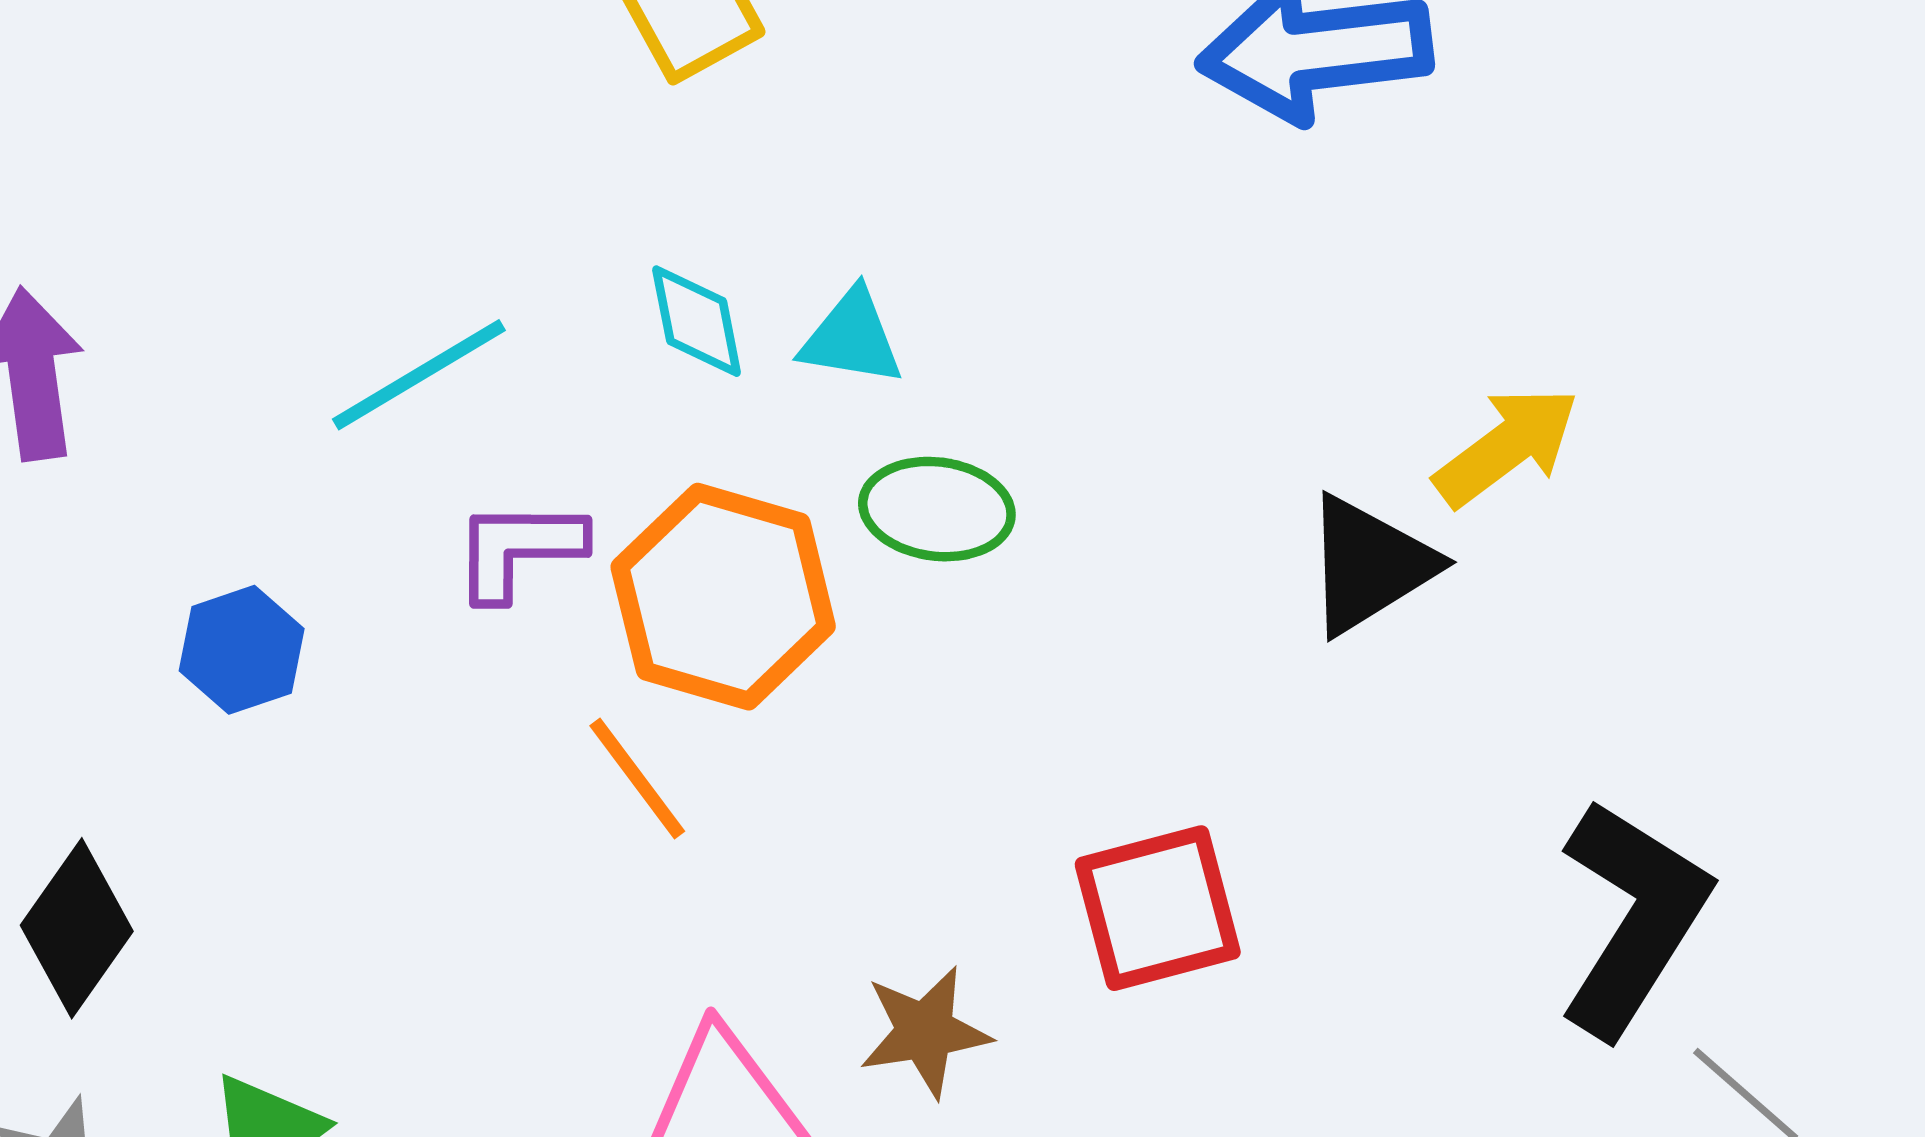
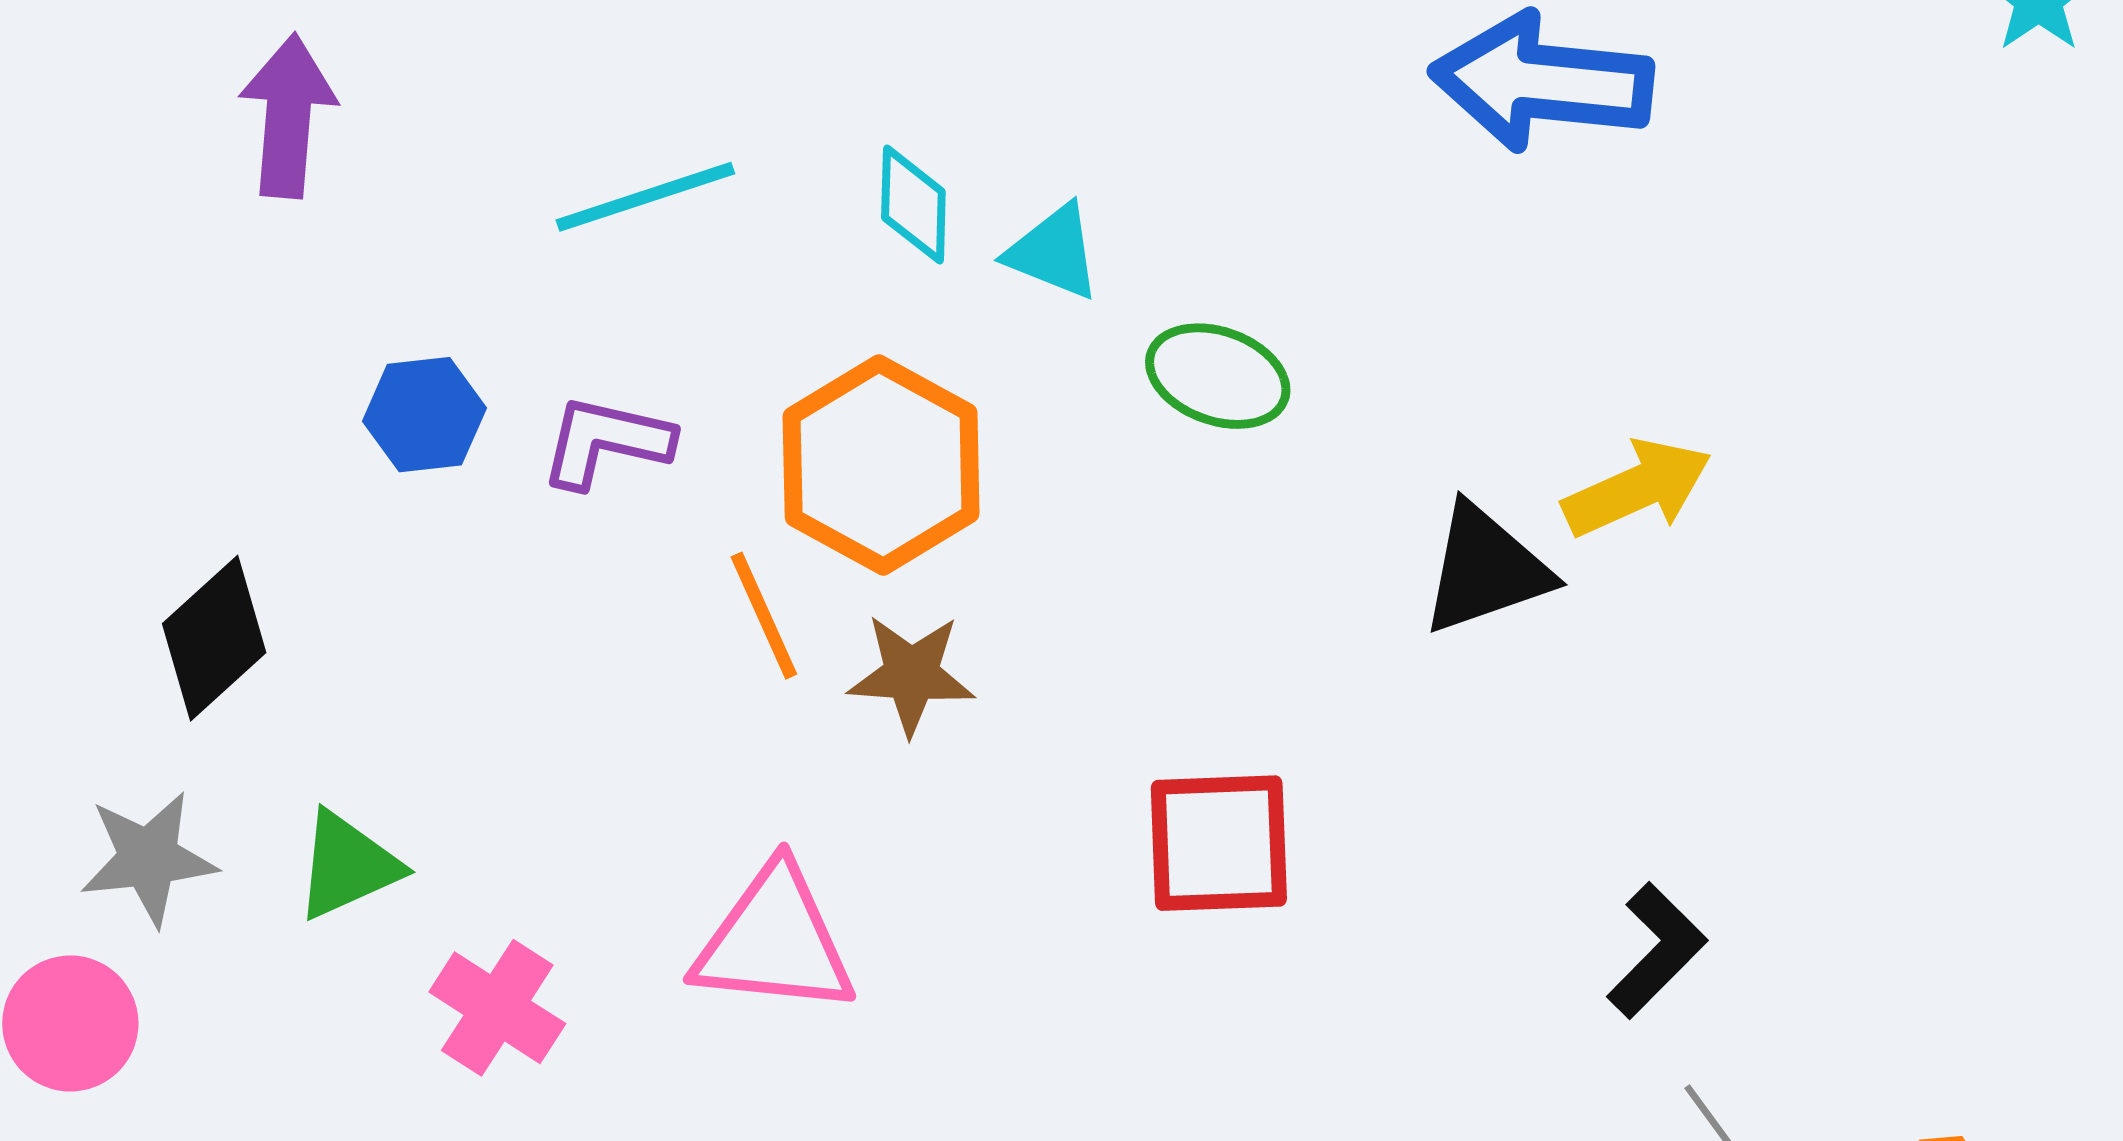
green ellipse: (937, 509) -> (1218, 376), moved
purple L-shape: (518, 549) -> (606, 442), moved
black L-shape: (1633, 918) -> (1657, 950), size x0.6
brown star: (925, 1032) -> (911, 674), moved

